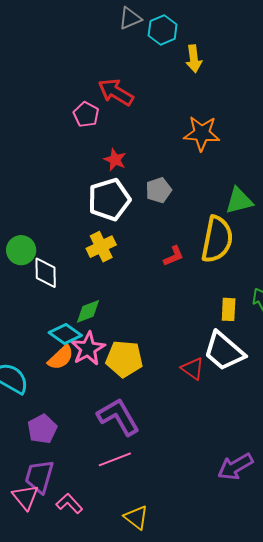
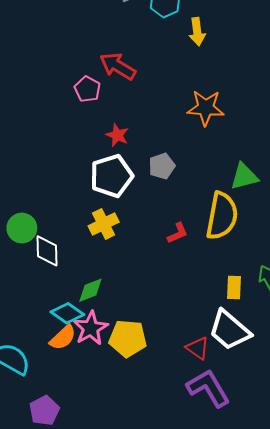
purple L-shape: (118, 417) -> (208, 388), moved

